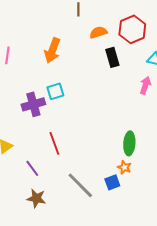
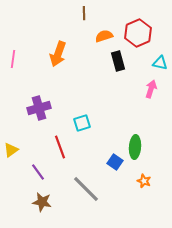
cyan square: (55, 91) -> (82, 123), moved
orange star: (124, 167) -> (144, 181), moved
blue square: (112, 182) -> (115, 162), moved, turned -35

